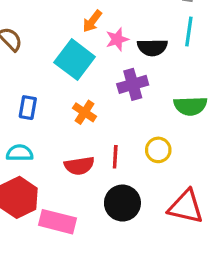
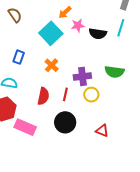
purple cross: (133, 84) -> (82, 76), moved
red semicircle: (79, 166) -> (43, 96), turned -78
red triangle: (186, 207) -> (102, 131), size x0.6

